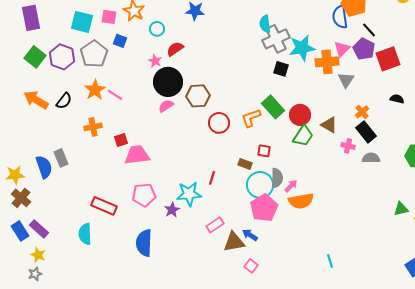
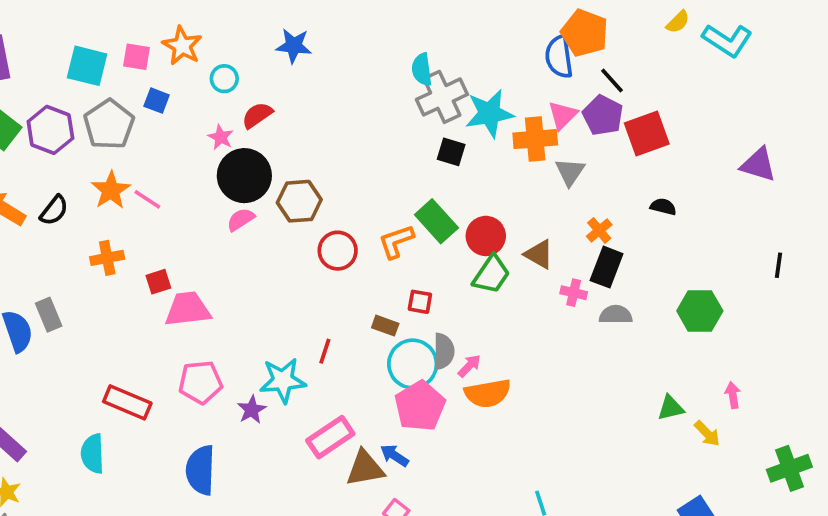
black rectangle: (366, 132) -> (607, 267), turned 60
pink rectangle: (215, 225) -> (330, 437), size x1.4

